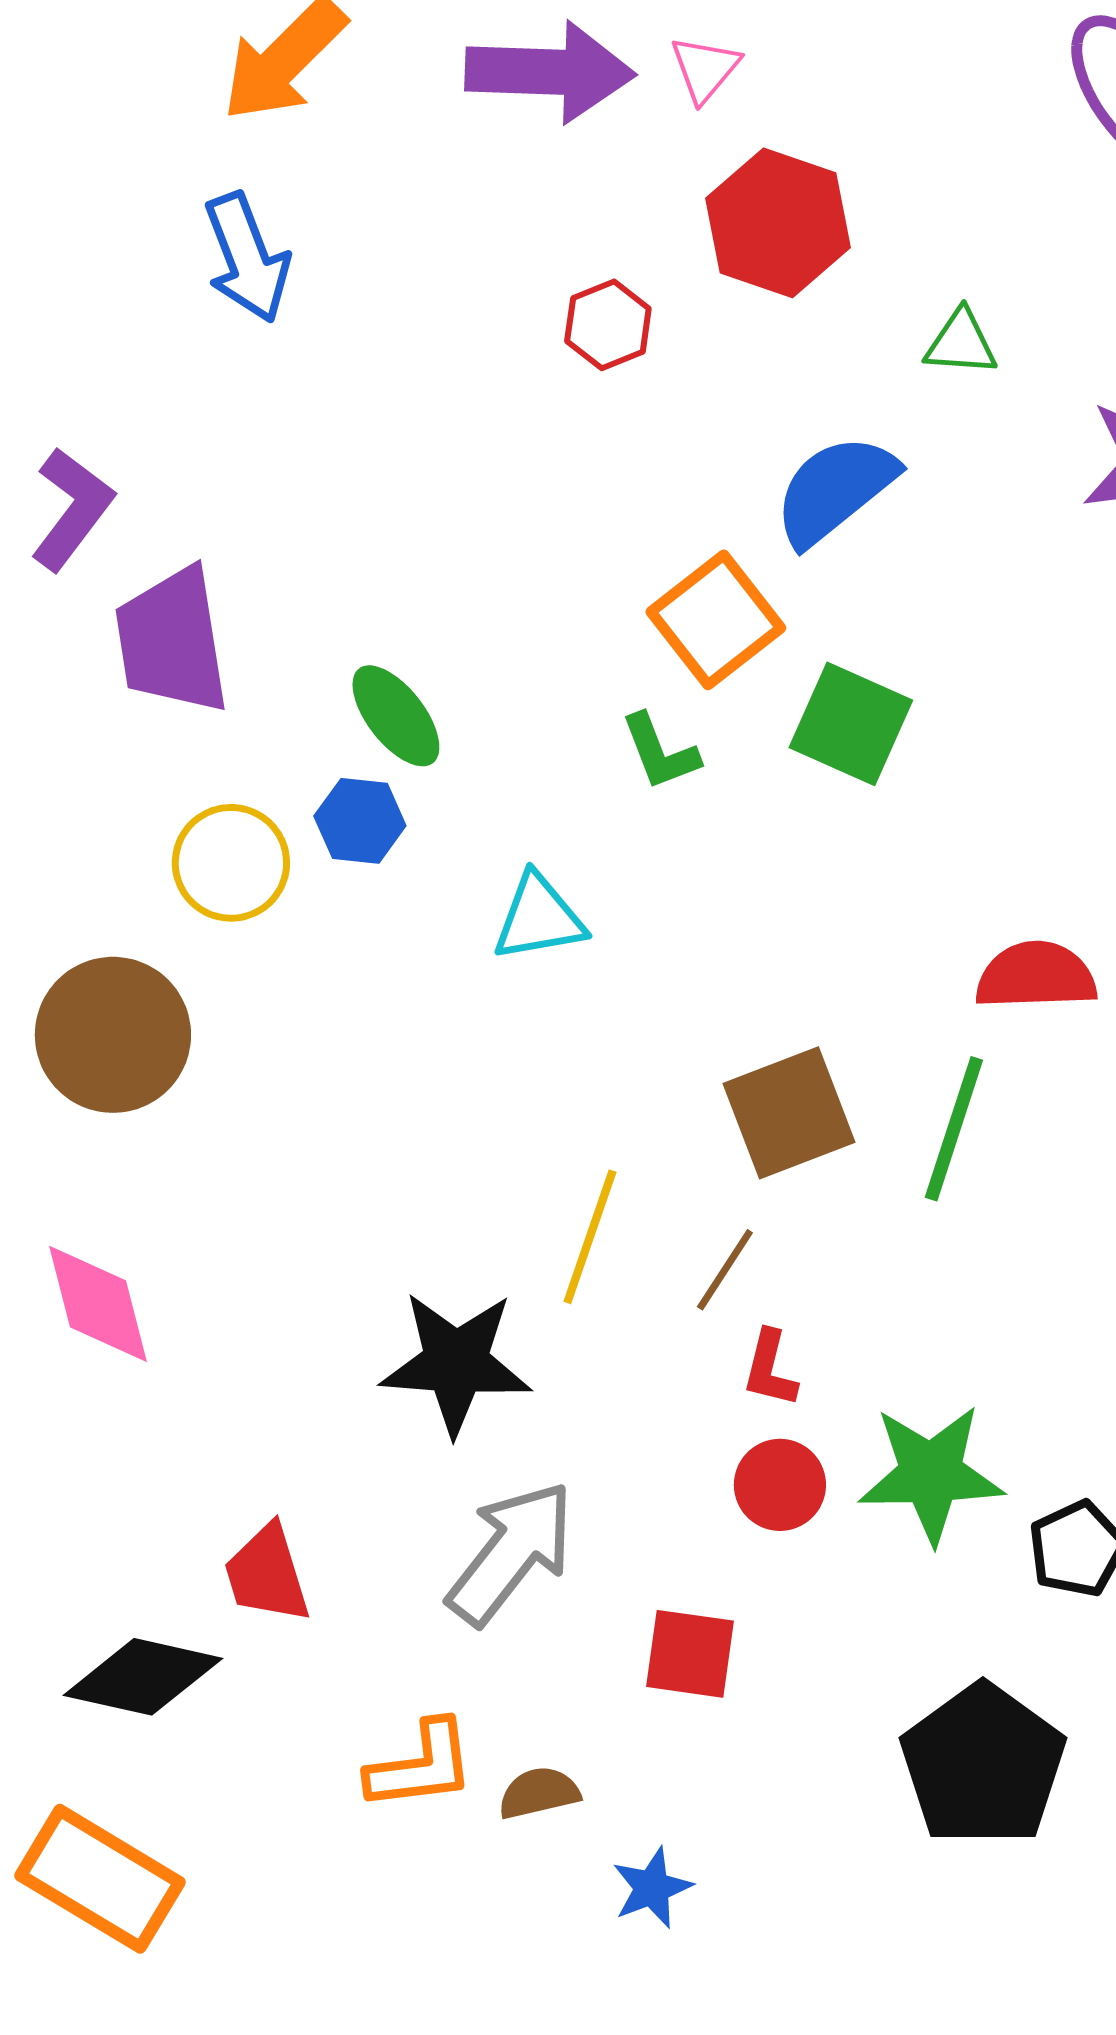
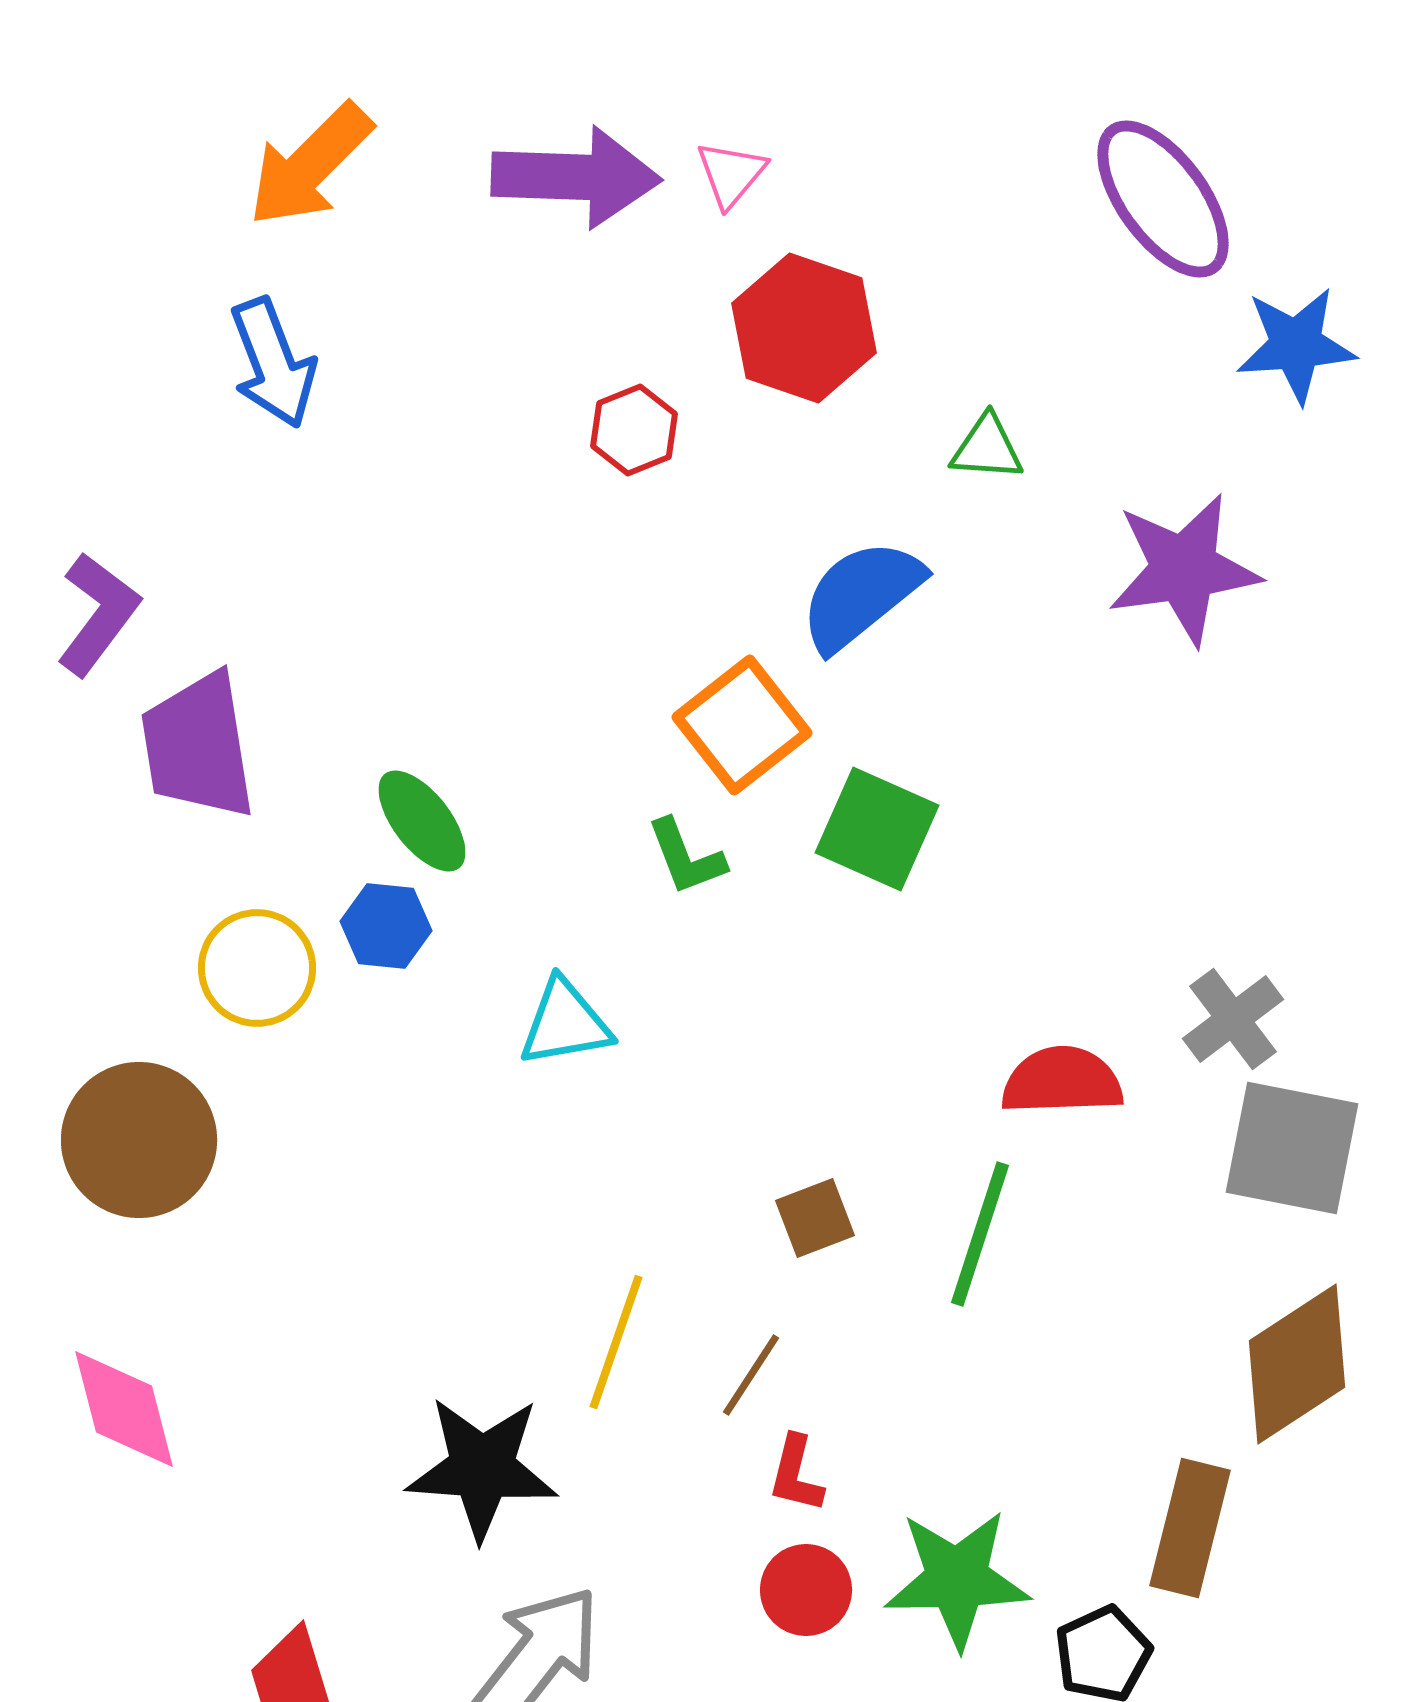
brown square: (789, 1113) -> (815, 1218), size x0.6

